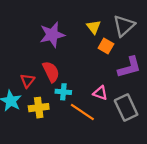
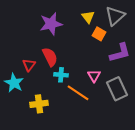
pink triangle: (100, 93) -> (94, 76), turned 40
yellow cross: (39, 108) -> (39, 104), moved

